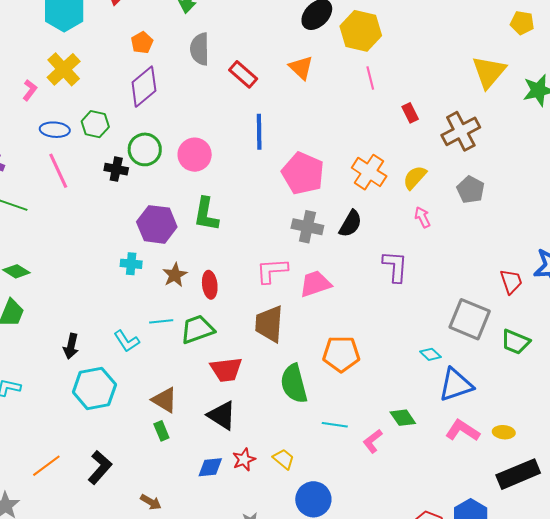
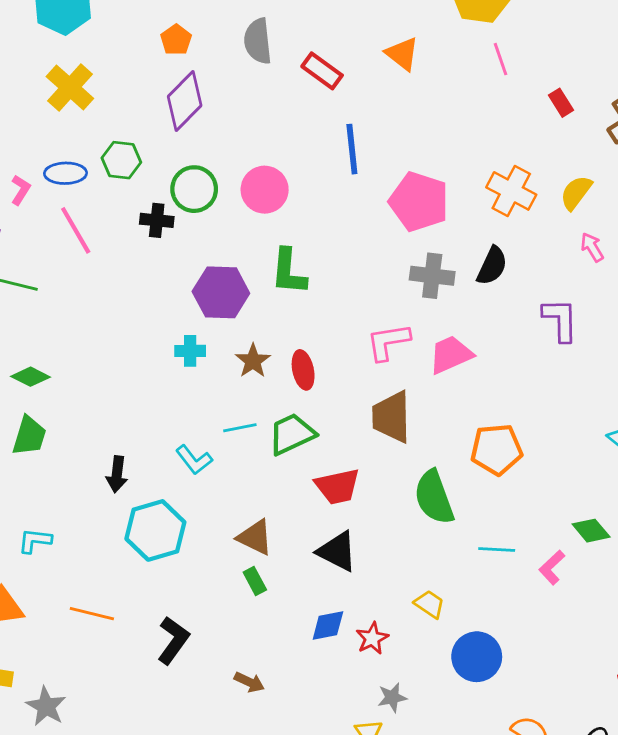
pink L-shape: (30, 90) -> (21, 190), moved
red star: (244, 460) -> (372, 638), moved
orange line: (46, 466) -> (92, 614), moved, turned 56

